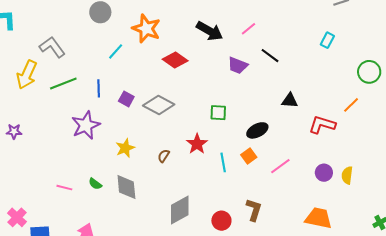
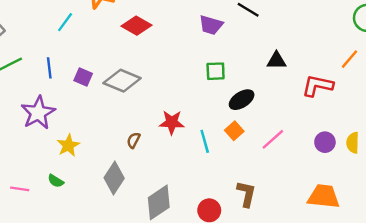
green square: (218, 113) -> (216, 71), moved
red star: (197, 144) -> (172, 122), turned -30
yellow star: (125, 148) -> (68, 145), moved
gray diamond: (126, 187) -> (114, 178), moved, turned 44

